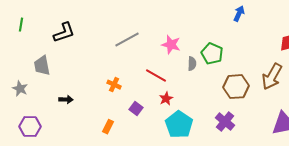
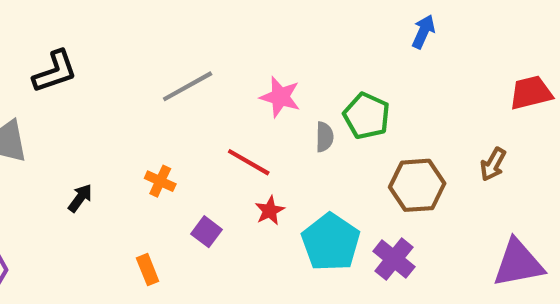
brown arrow: (272, 77) -> (493, 164), size x0.6
black arrow: (66, 100) -> (80, 198), moved, turned -56
cyan pentagon: (179, 125) -> (331, 242), moved
orange rectangle: (108, 127) -> (148, 270), turned -48

